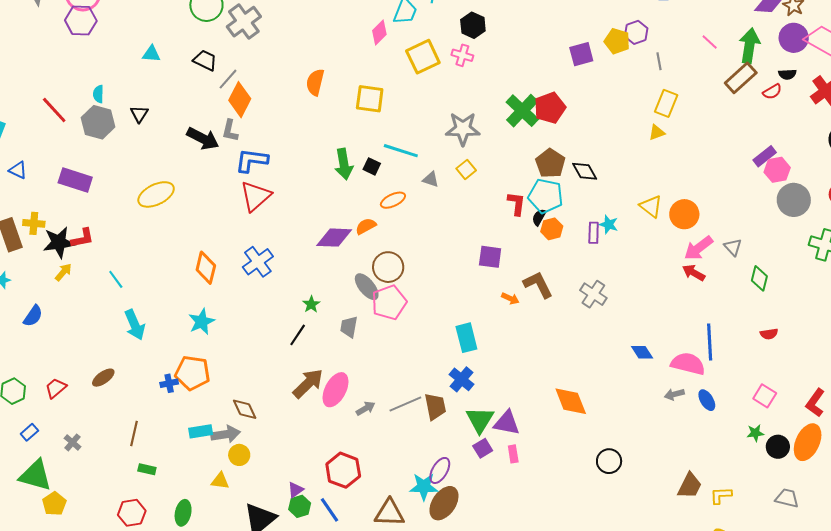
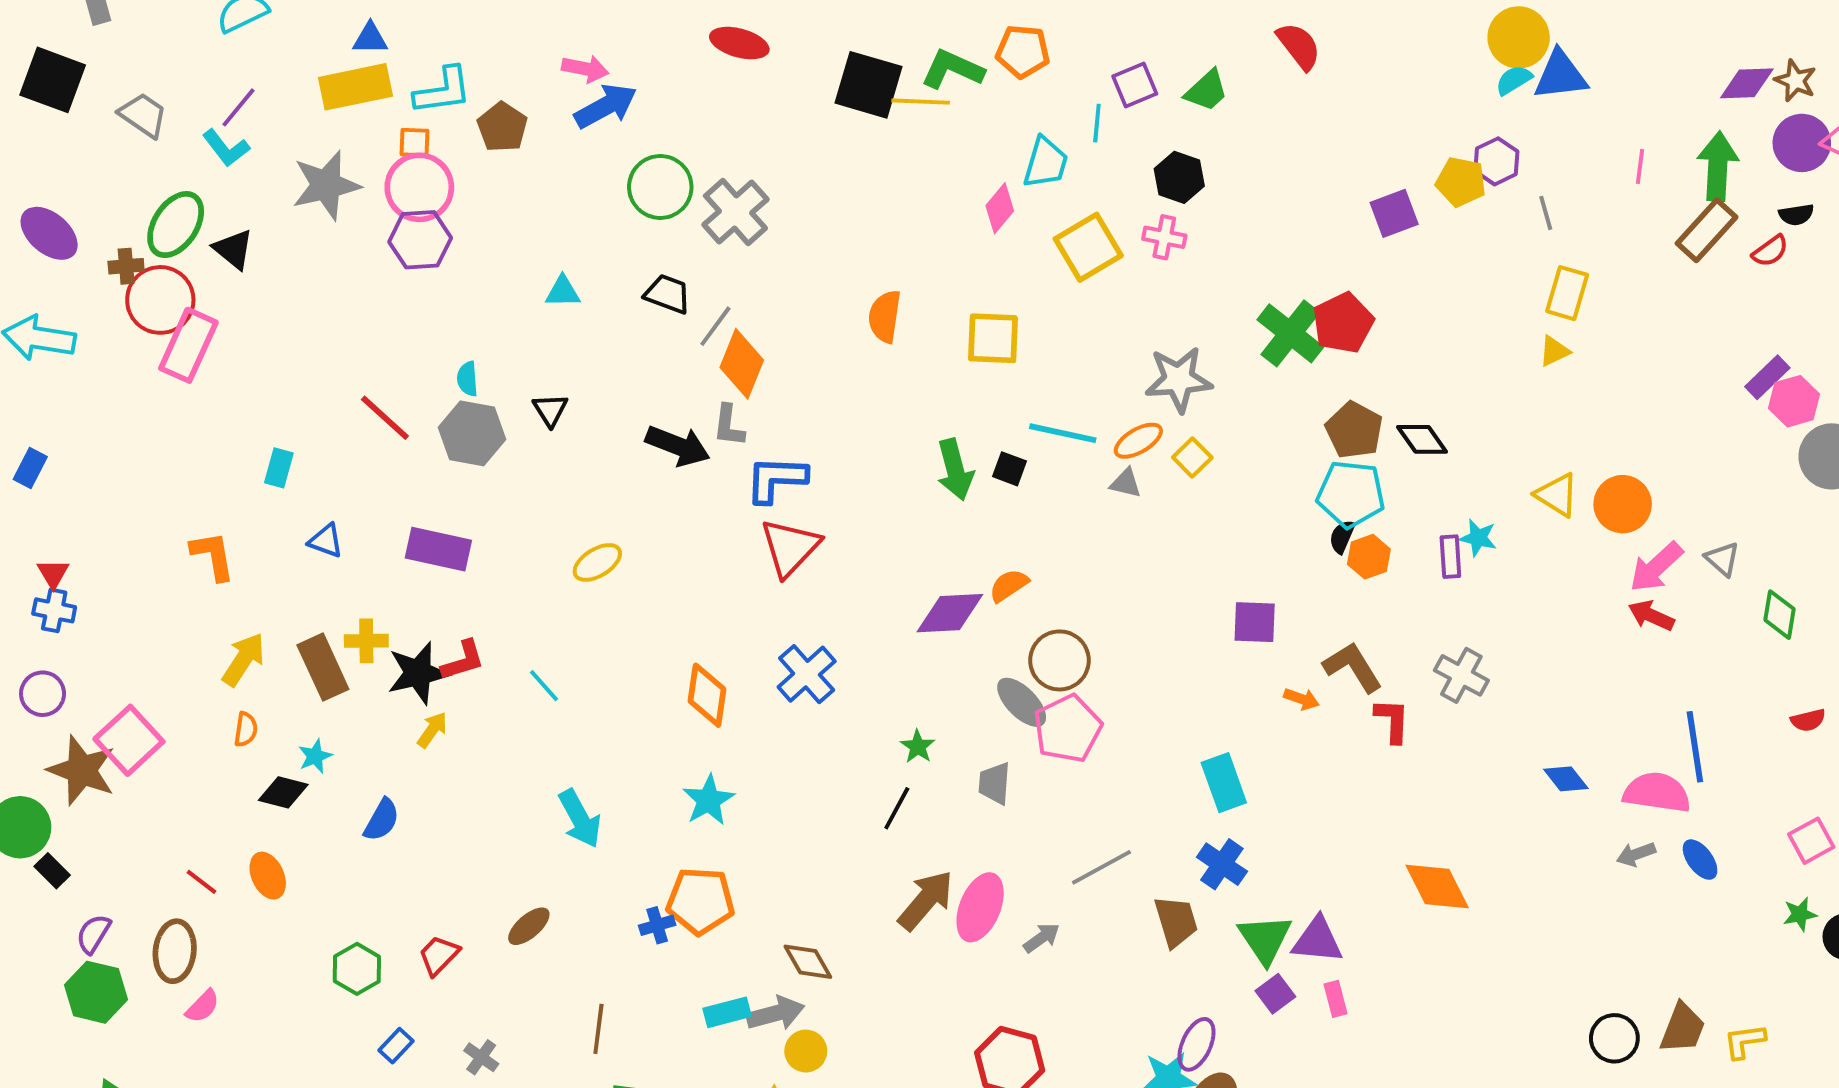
pink line: (710, 42) -> (1640, 166), turned 60
yellow ellipse: (156, 194) -> (597, 562), size x0.7
orange ellipse: (393, 200) -> (1138, 441), moved
red L-shape: (516, 204) -> (1392, 720), moved
cyan line: (116, 279) -> (544, 686), moved
pink square: (765, 396) -> (1811, 841), turned 35
gray line: (405, 404) -> (1101, 867), moved
black circle: (609, 461) -> (1614, 1038), moved

